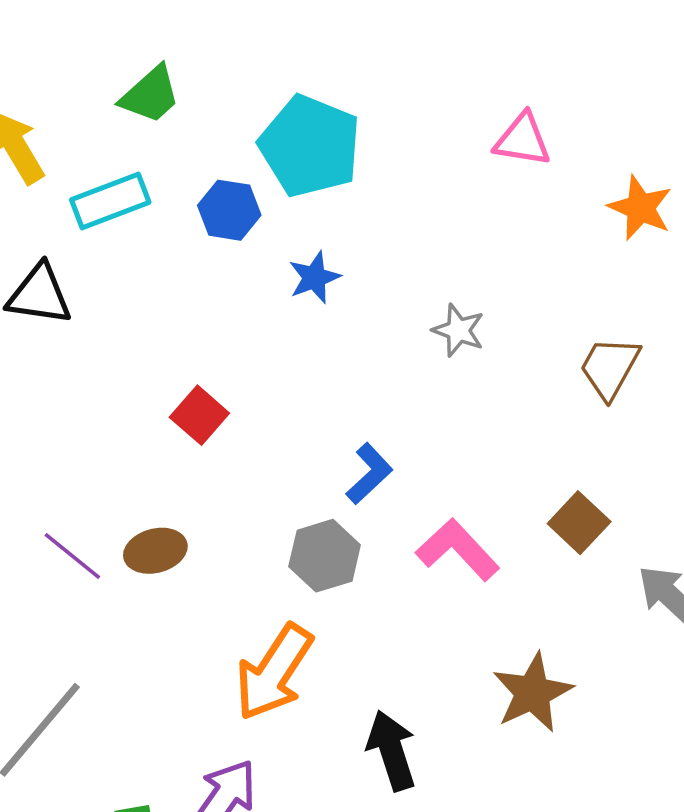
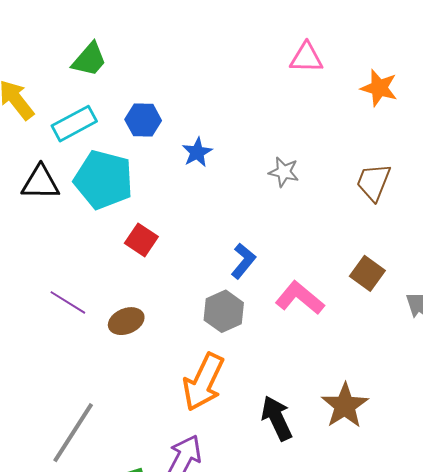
cyan pentagon: (310, 146) -> (104, 180), moved
purple line: (72, 556) -> (68, 302), moved
brown star: (533, 693) -> (345, 406), moved

